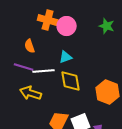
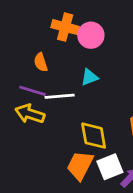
yellow diamond: (71, 81) -> (94, 136), moved
yellow arrow: (31, 93) -> (30, 114), moved

